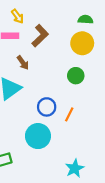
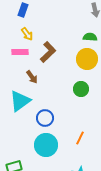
blue circle: (47, 107) -> (45, 118), moved
orange line: (69, 114) -> (80, 138), moved

